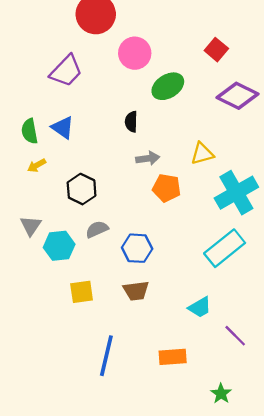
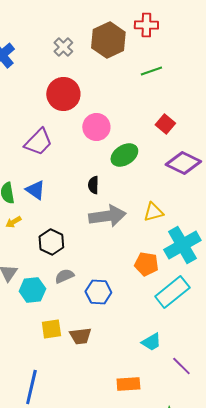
gray arrow: (148, 158) -> (107, 216), size x1.8
orange pentagon: (167, 188) -> (146, 264), moved
brown trapezoid: (136, 291) -> (80, 336), moved
blue line: (106, 356) -> (31, 387), moved

